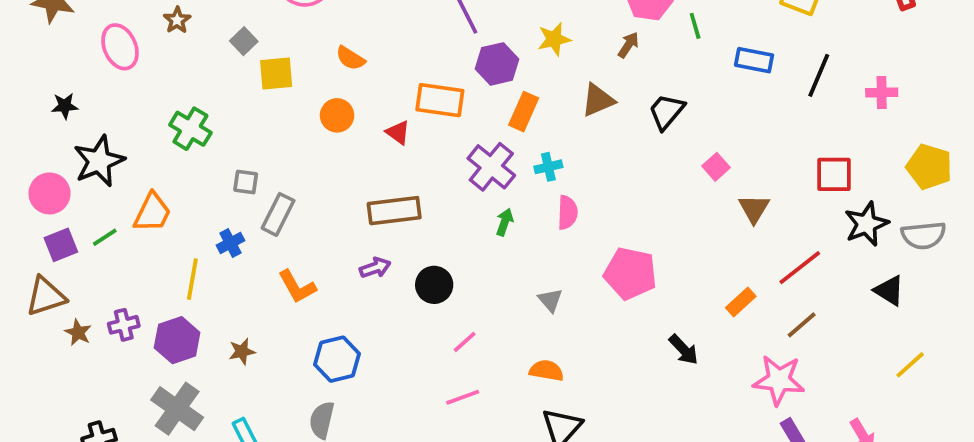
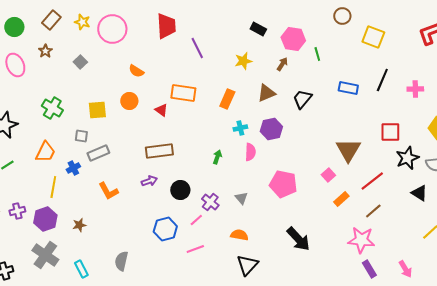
blue rectangle: (754, 60) -> (348, 88), moved
purple hexagon: (497, 64) -> (271, 129), moved
yellow square: (276, 73) -> (97, 110), moved
purple cross: (491, 167) -> (210, 202), moved, size x0.7
pink square: (716, 167) -> (328, 175), moved
brown triangle: (754, 209) -> (348, 150), size x1.5
orange trapezoid: (152, 212) -> (45, 152), moved
gray rectangle: (278, 214) -> (98, 153), turned 40
black arrow: (684, 350) -> (298, 239), moved, size x1.5
blue hexagon: (337, 359) -> (165, 229), moved

